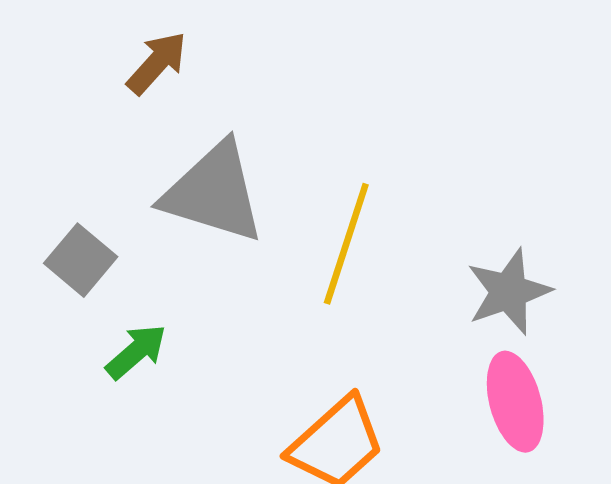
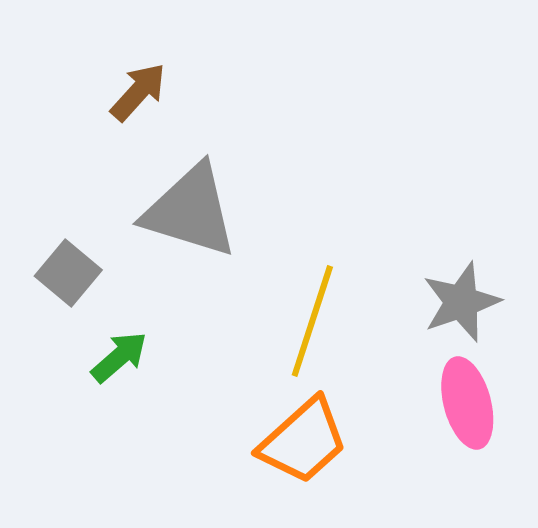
yellow line: (346, 244) -> (312, 321), moved

